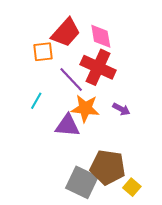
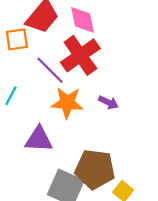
red cross: (98, 67) -> (80, 55), turned 32
purple triangle: (67, 126) -> (39, 139), moved

